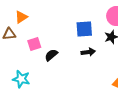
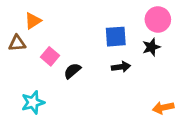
pink square: (34, 44) -> (50, 56), turned -32
cyan star: (21, 79) -> (33, 102), turned -30

